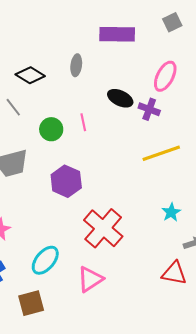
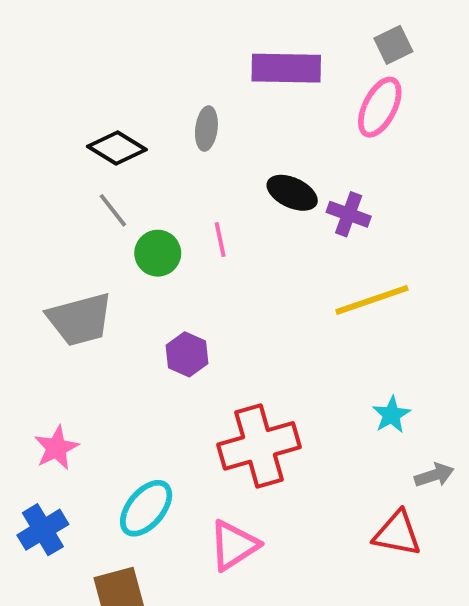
pink ellipse: (165, 76) -> (380, 107), moved
gray line: (13, 107) -> (113, 210), moved
purple hexagon: (66, 181) -> (187, 354), size x0.7
red cross: (103, 228) -> (259, 446), turned 33

